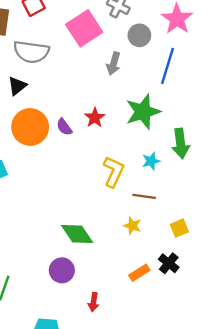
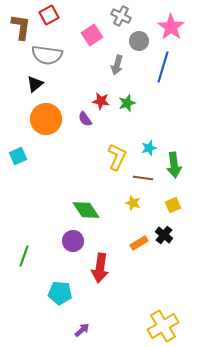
pink square: (84, 28) -> (92, 35), size x0.7
green star: (143, 112) -> (127, 103), moved, size x0.6
red star: (95, 118) -> (101, 101), moved, turned -30
purple semicircle: (64, 127) -> (85, 119), moved
green arrow: (181, 143) -> (174, 165), moved
red arrow: (94, 302) -> (100, 268), size x1.8

